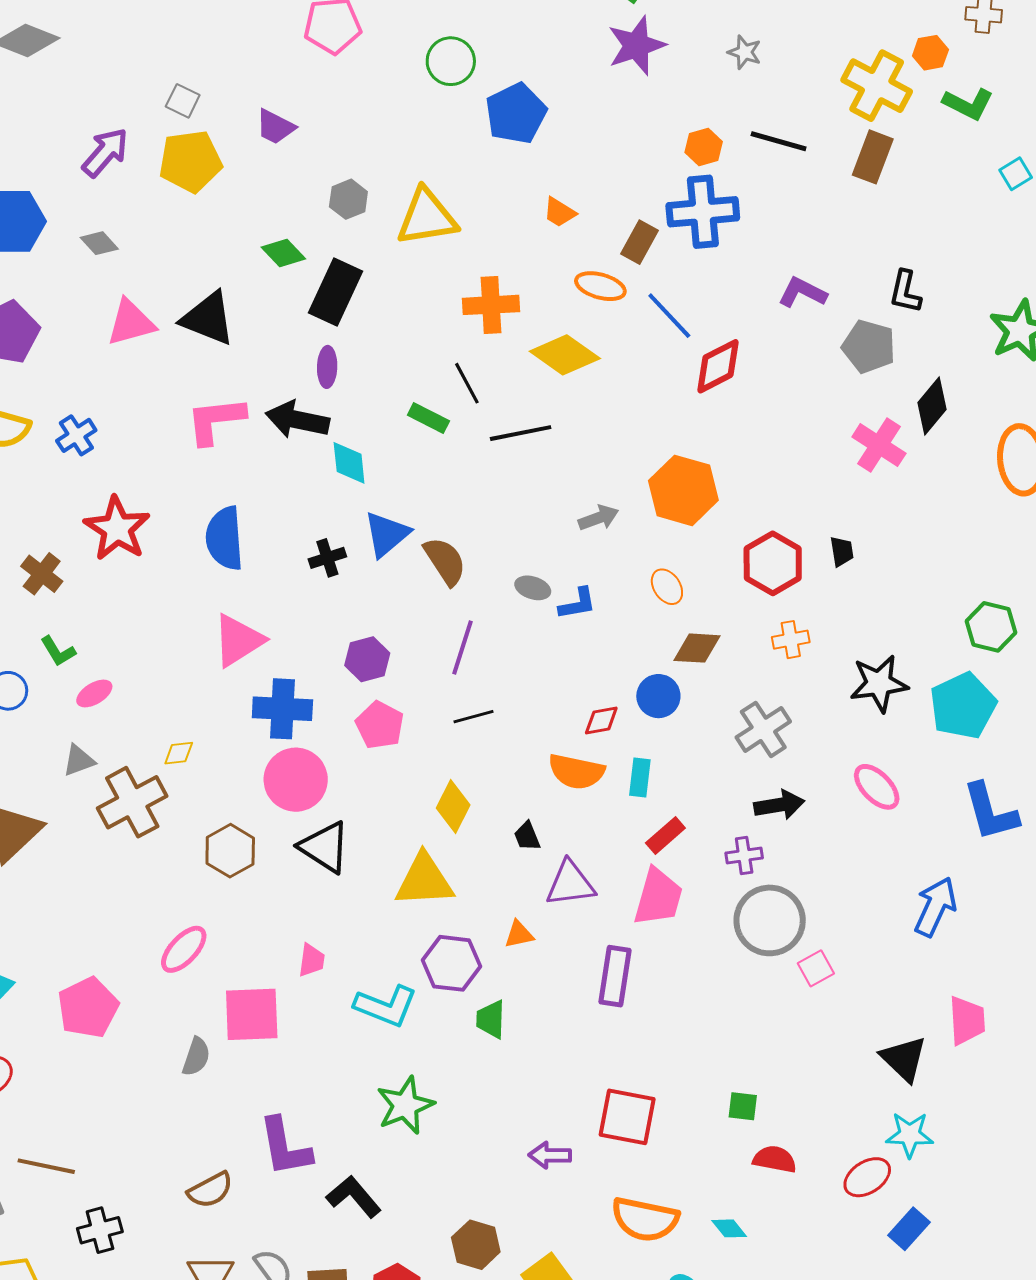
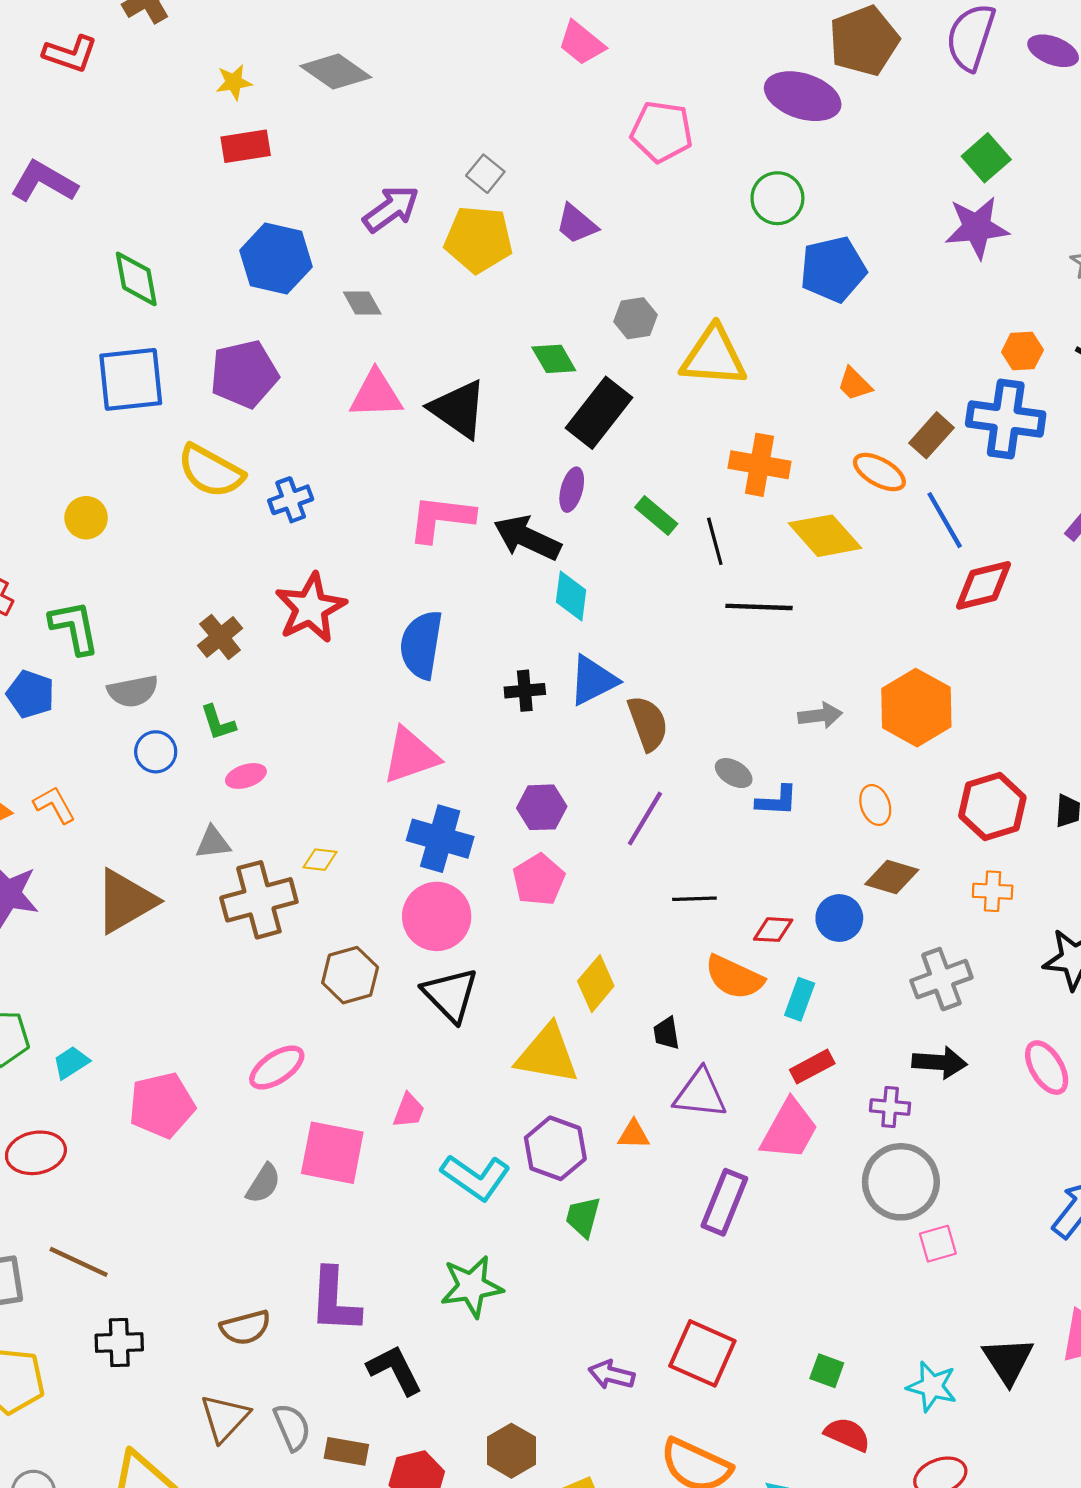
green rectangle: (428, 418) -> (656, 515), moved
black line: (474, 717) -> (694, 899), moved
cyan star: (910, 1135) -> (932, 1386), moved

